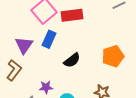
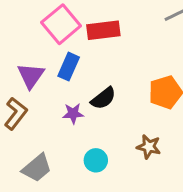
purple star: (46, 87) -> (73, 113), moved

